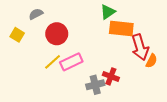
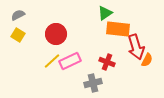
gray semicircle: (36, 14) -> (18, 15), moved
red cross: (111, 76) -> (107, 62), moved

